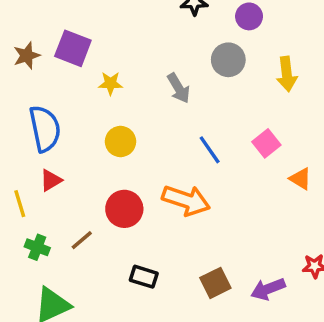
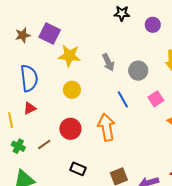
gray circle: (228, 60) -> (138, 71), moved
yellow star: (111, 83) -> (69, 56), size x1.6
orange arrow: (186, 200) -> (106, 127), turned -124

